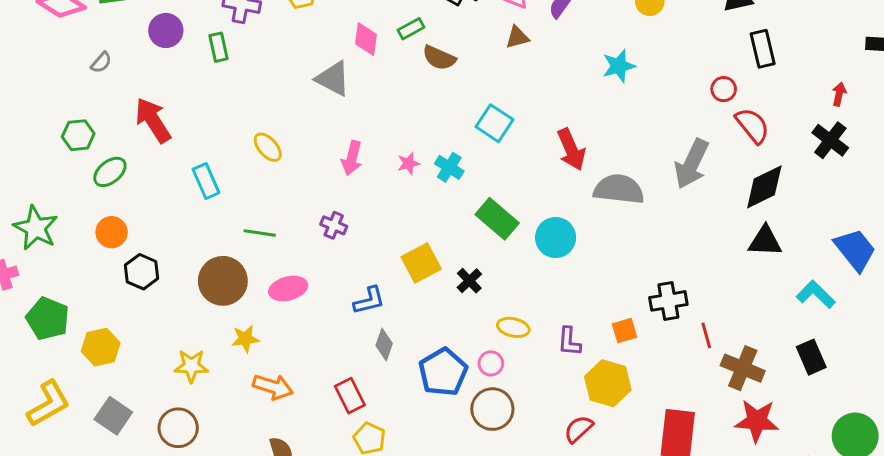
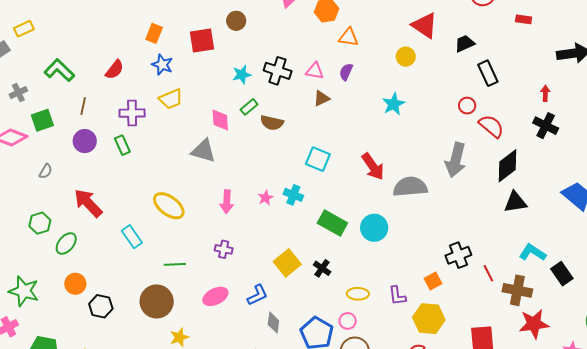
yellow ellipse: (268, 147) -> (169, 206), size x1.5
pink ellipse: (288, 289) -> (215, 296), moved
cyan L-shape: (816, 294) -> (533, 253), moved

